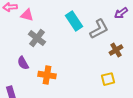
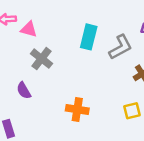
cyan rectangle: (74, 21) -> (89, 37), turned 48
orange cross: (47, 75) -> (77, 110), moved

